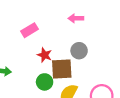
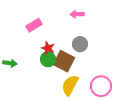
brown square: (62, 69) -> (64, 61), turned 30
green circle: (45, 82) -> (48, 59), moved

